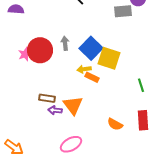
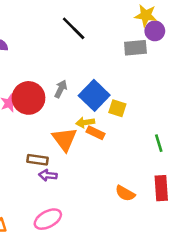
gray arrow: (65, 43) -> (61, 89), turned 32
yellow square: (109, 58) -> (117, 108), size x0.6
orange triangle: (73, 105) -> (65, 139), moved
pink ellipse: (71, 144) -> (48, 219), moved

